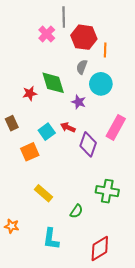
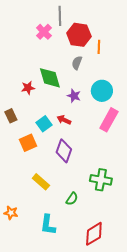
cyan circle: (101, 84) -> (102, 91), moved
purple diamond: (88, 144) -> (64, 151), moved

